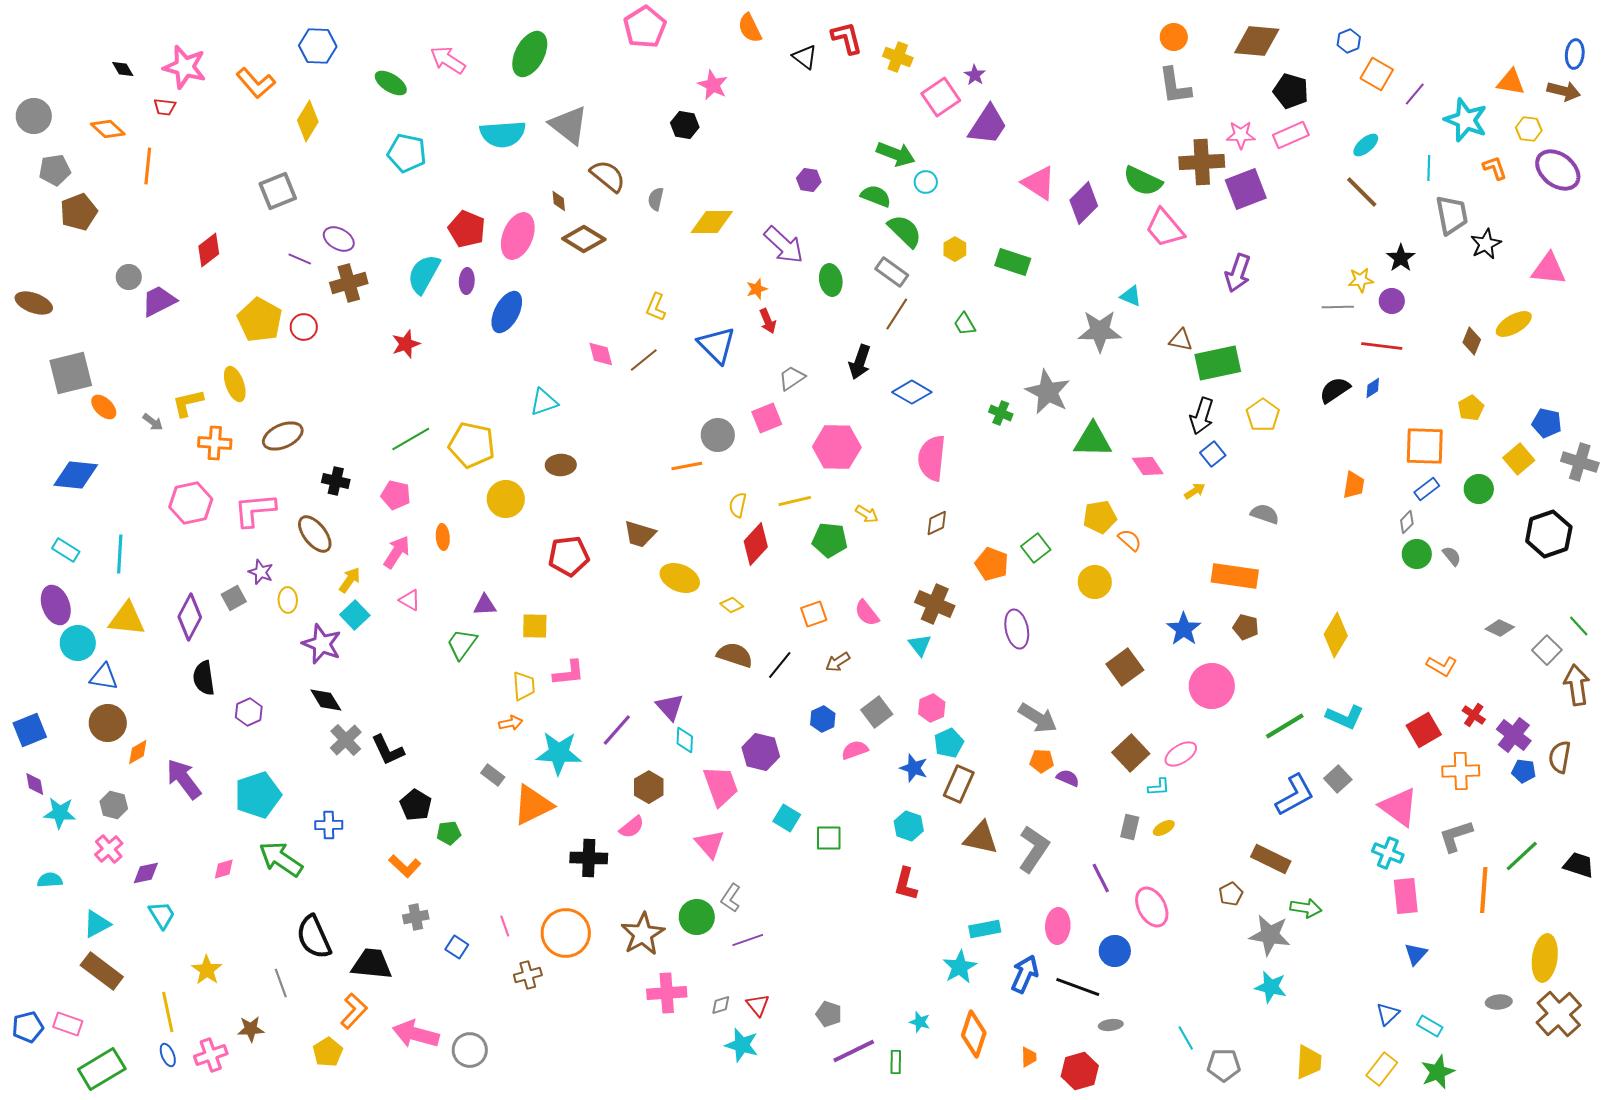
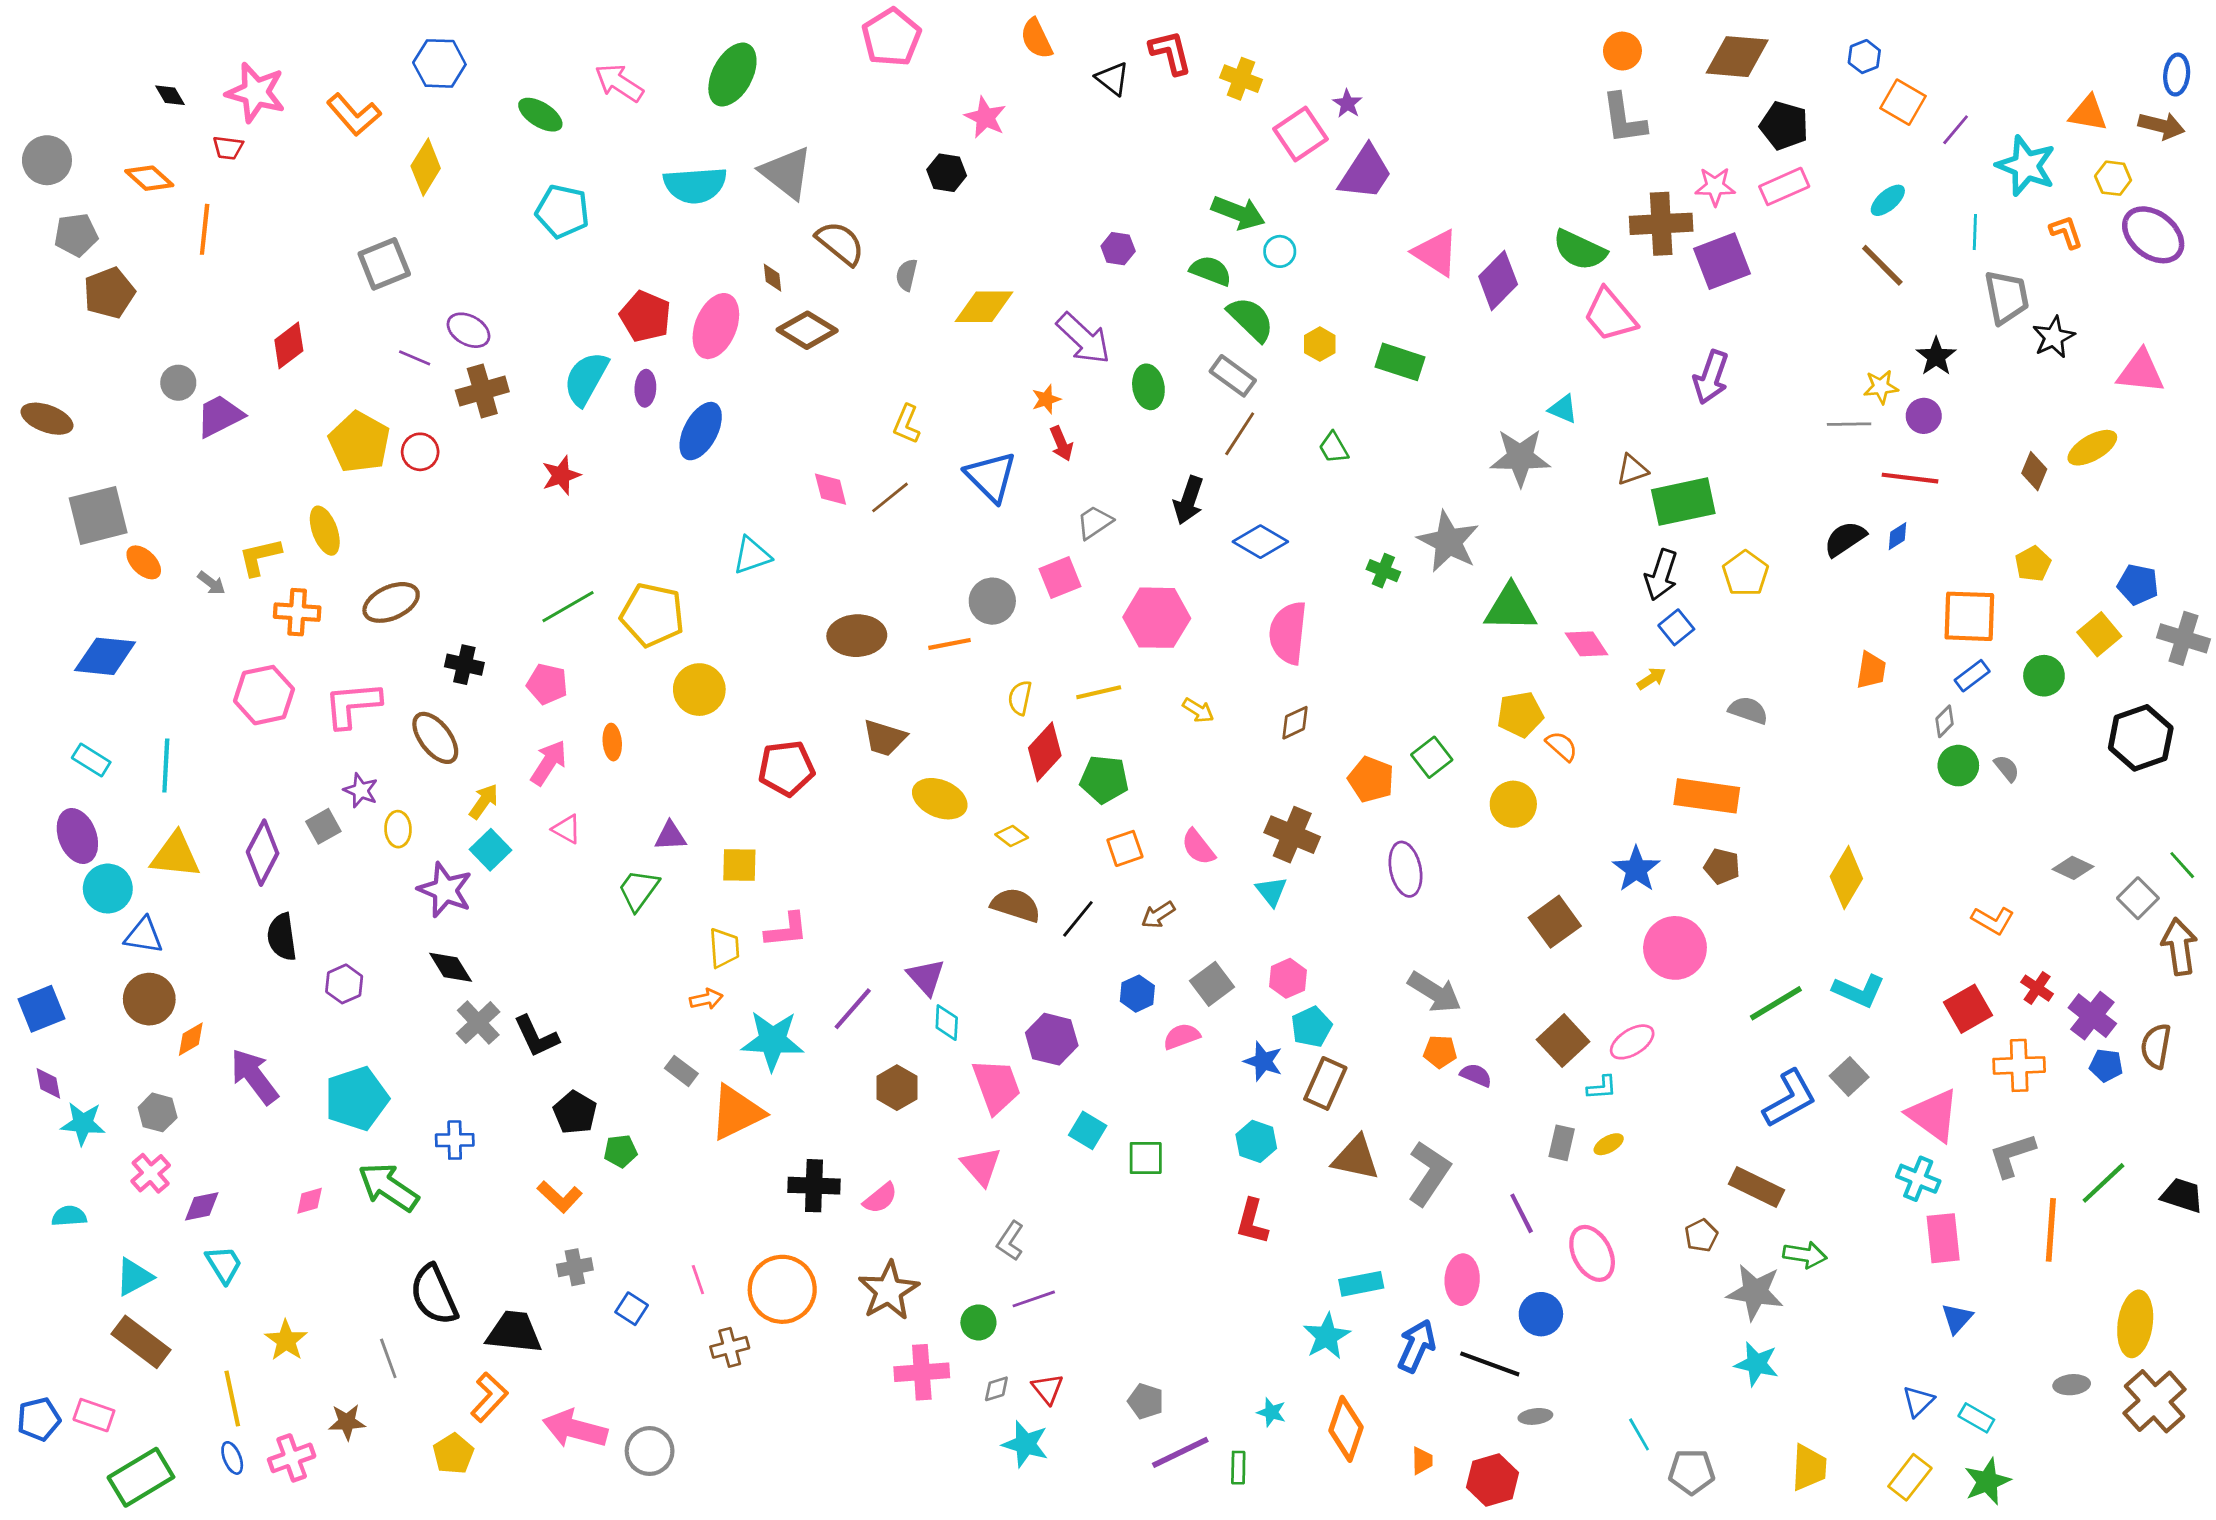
brown triangle: (1181, 340) -> (1632, 470), turned -30
brown ellipse: (561, 465) -> (857, 636), moved, size x1.4
green pentagon: (830, 540) -> (1104, 779), moved
pink semicircle: (632, 827) -> (880, 1198), moved
green circle: (697, 917) -> (978, 1322), moved, size x0.7

